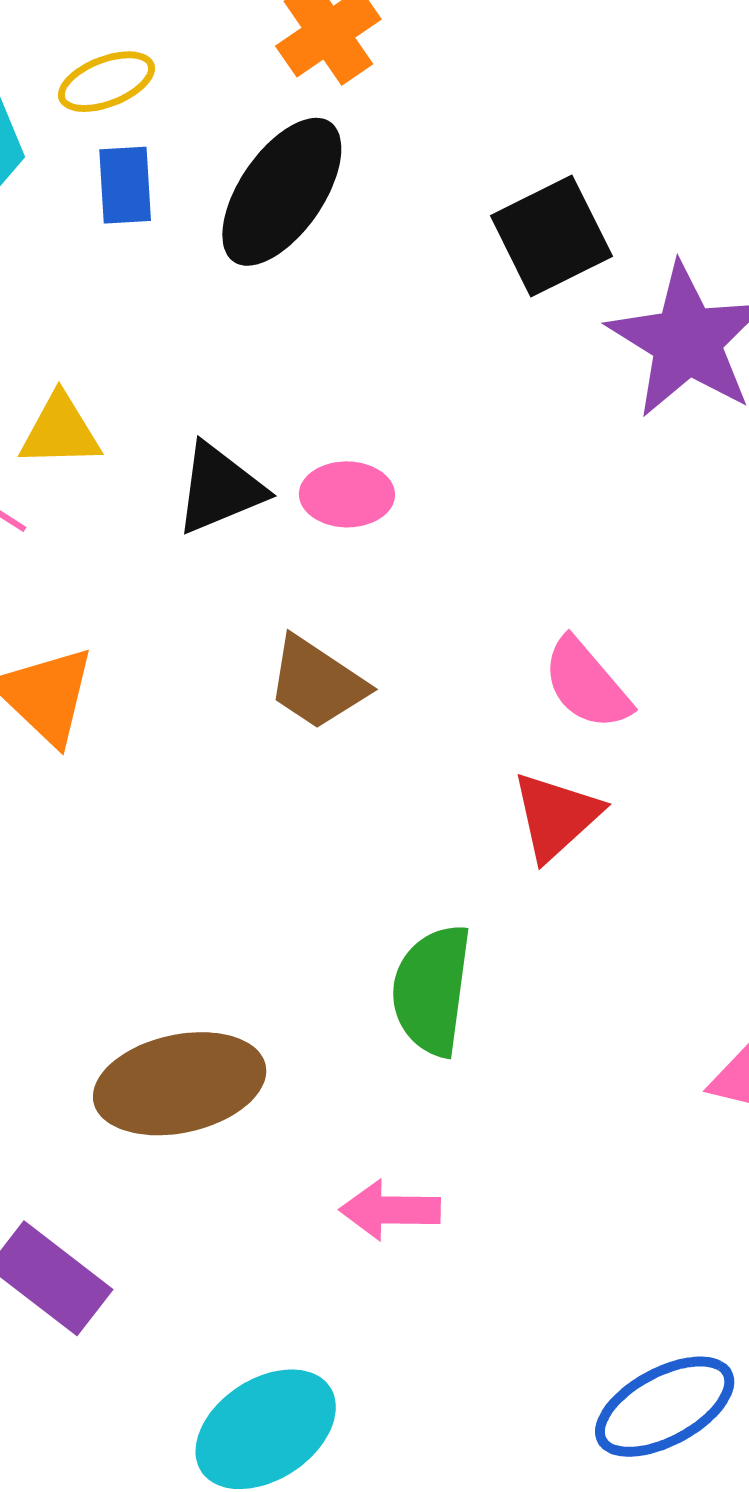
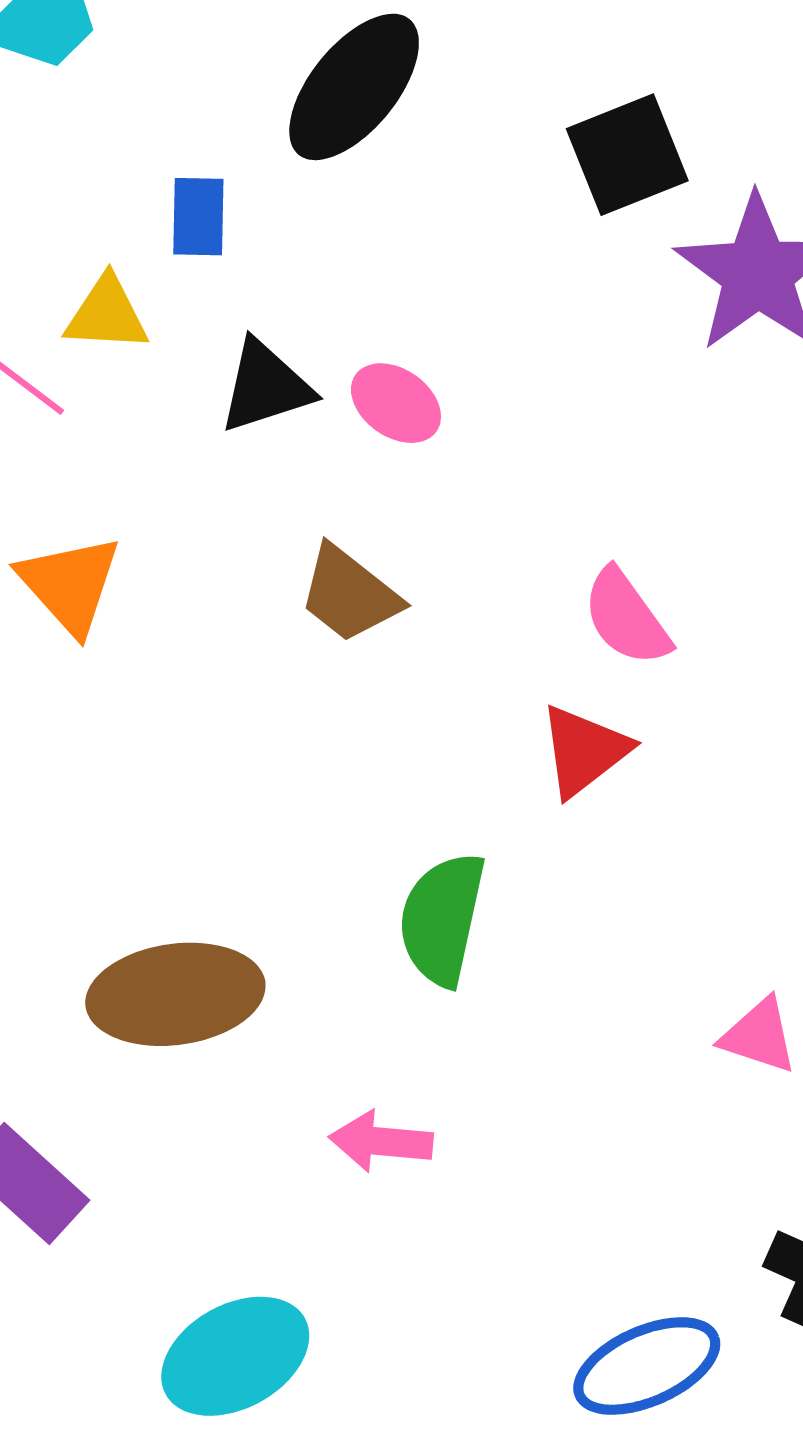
blue rectangle: (125, 185) -> (198, 217), moved
pink ellipse: (347, 494) -> (396, 403), turned 30

